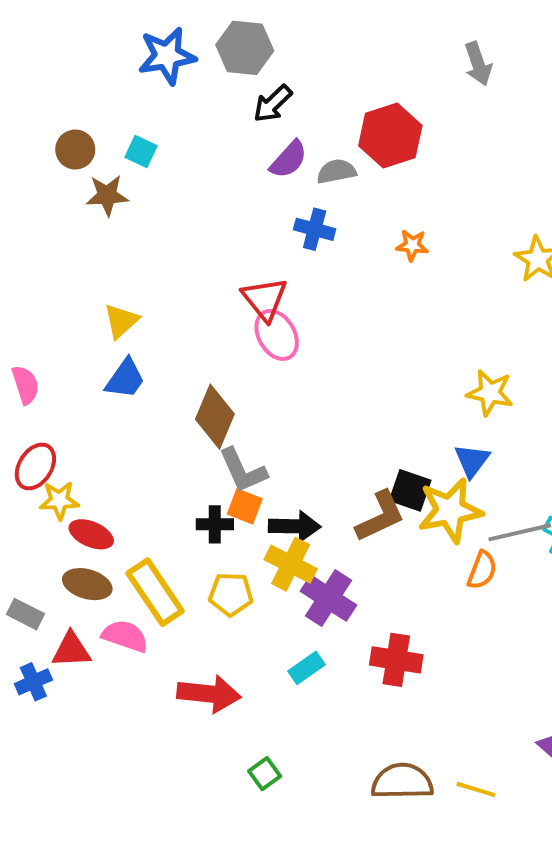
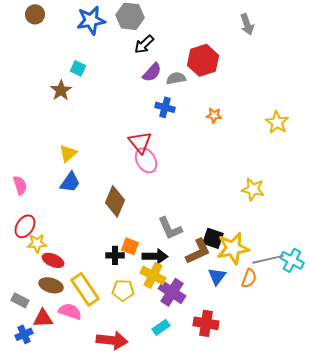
brown circle: (75, 150) -> (35, 14), moved
brown star: (107, 195) -> (61, 90), turned -30
blue triangle: (472, 461) -> (217, 276), moved
gray L-shape: (243, 470) -> (170, 228), moved

